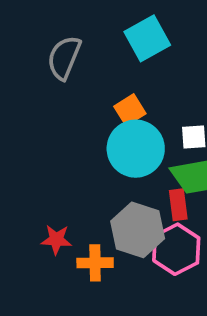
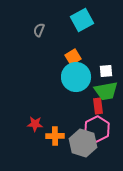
gray semicircle: (64, 58) -> (39, 30), size x0.6
gray hexagon: (138, 230) -> (83, 143), moved

